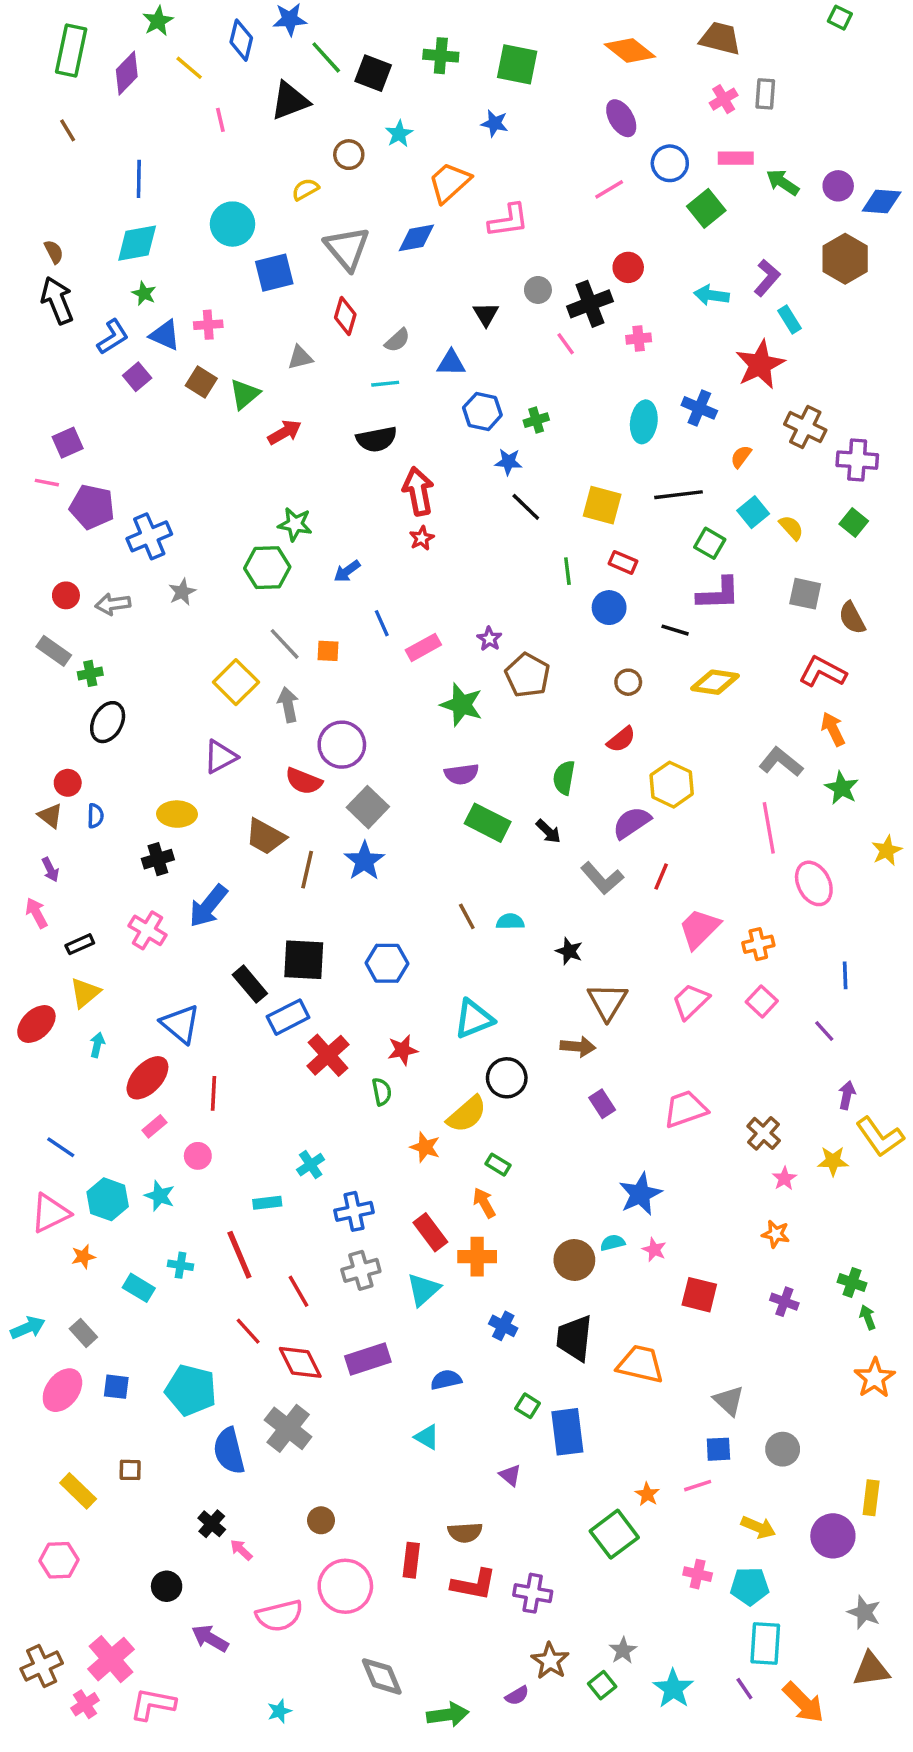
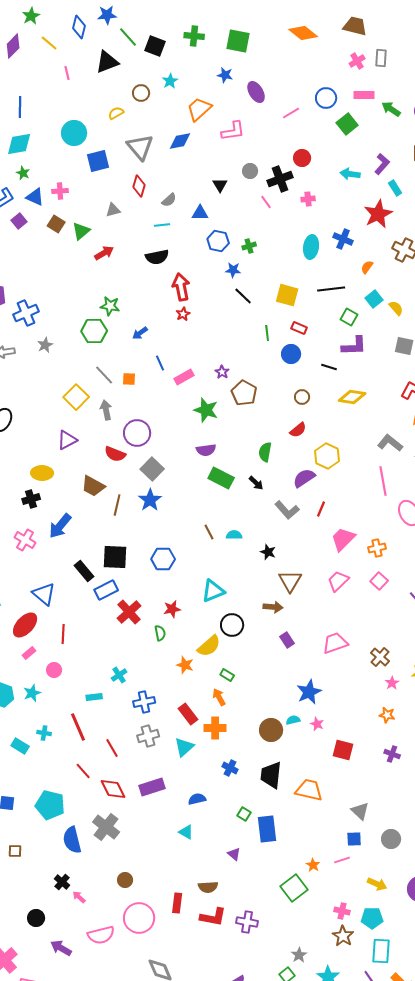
purple ellipse: (621, 118) -> (256, 92), moved
cyan star: (160, 1196) -> (32, 693), turned 30
brown star: (550, 1661) -> (343, 936), moved

